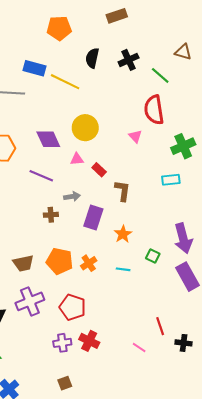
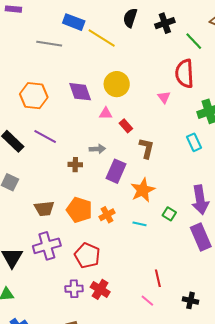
purple line: (41, 176) -> (45, 136), moved
cyan rectangle: (171, 180) -> (194, 142), turned 66
orange star: (123, 234) -> (143, 190), size x1.4
red line: (160, 326) -> (158, 278), moved

